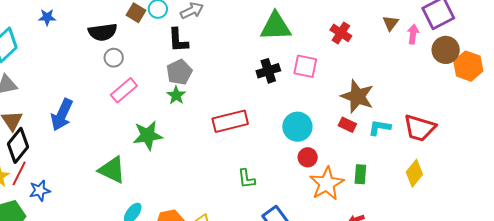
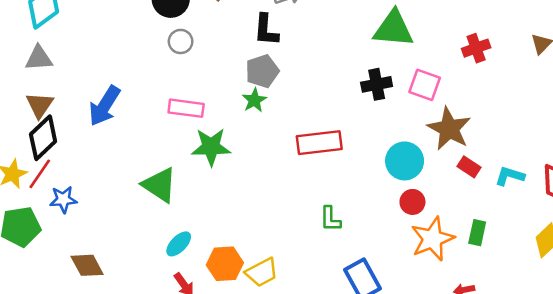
red cross: (341, 33) -> (476, 48), turned 30
pink rectangle: (124, 90) -> (186, 108), moved, turned 40
brown star: (357, 96) -> (449, 129), moved

